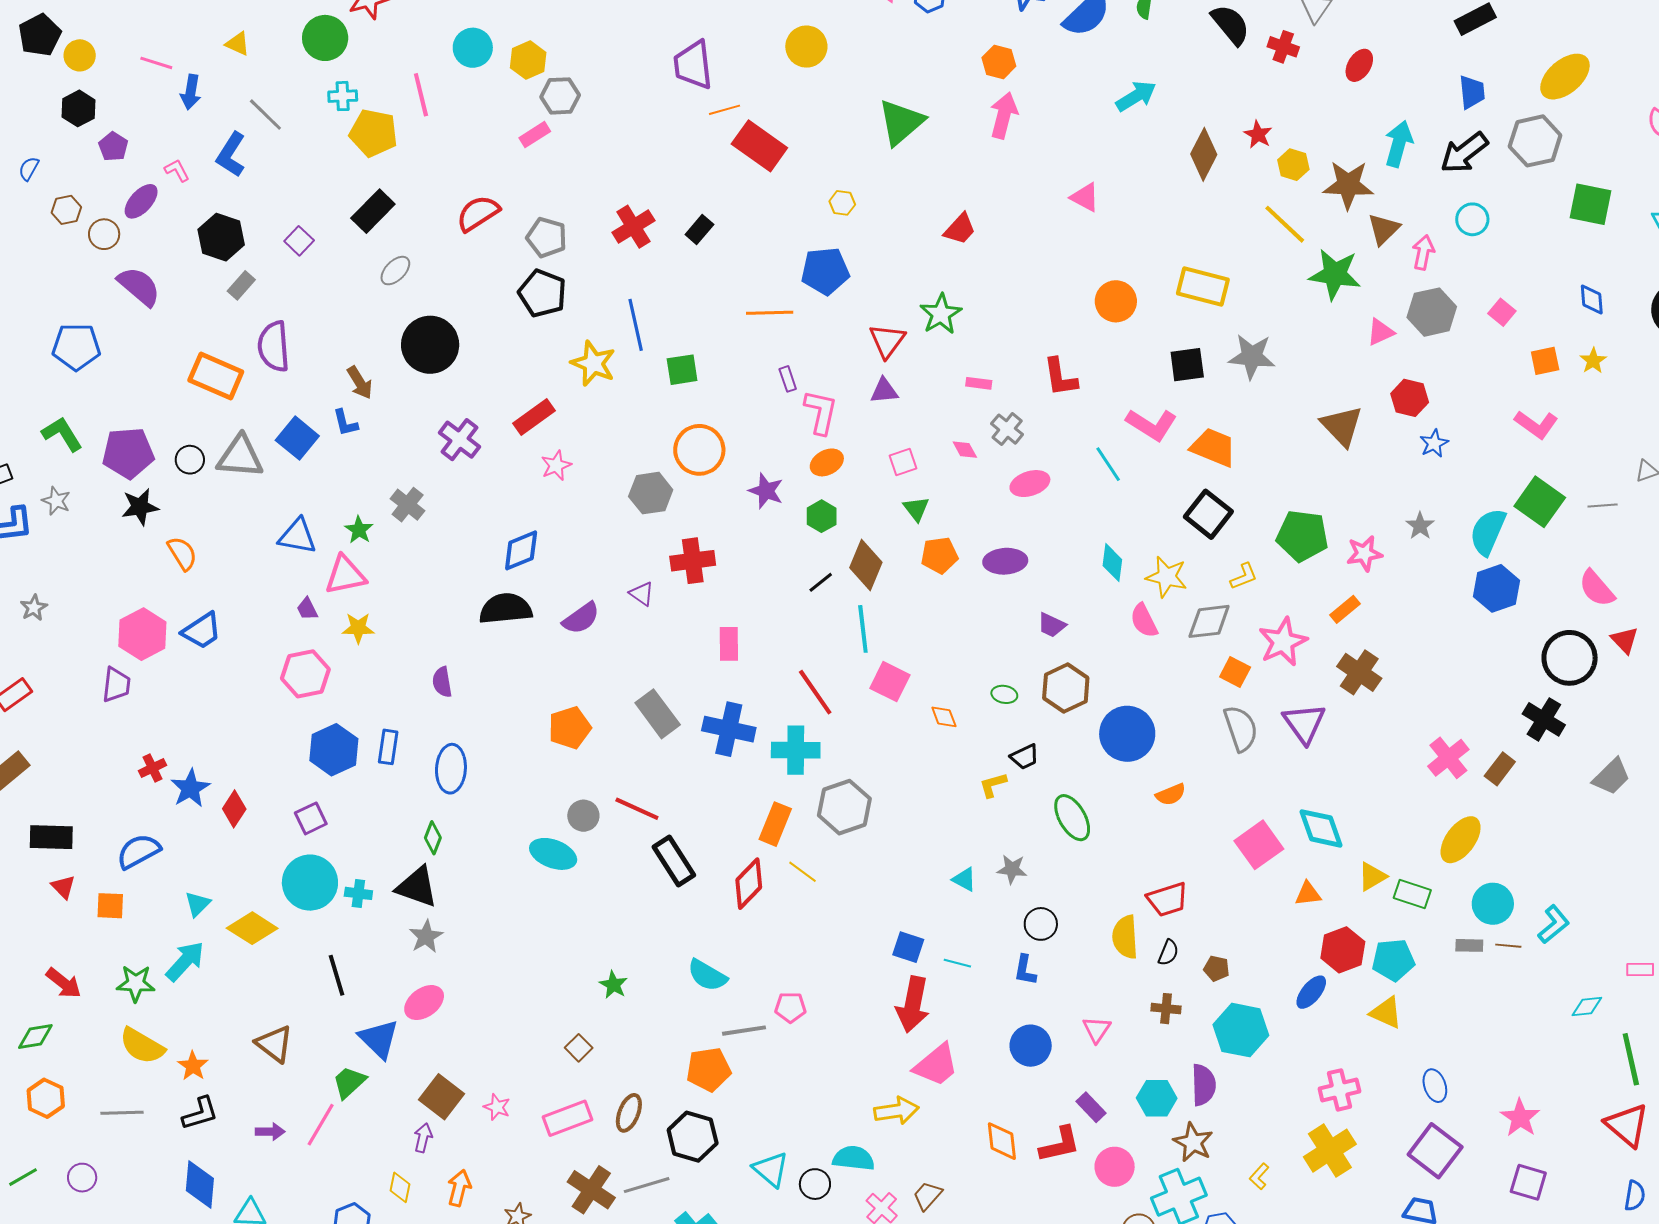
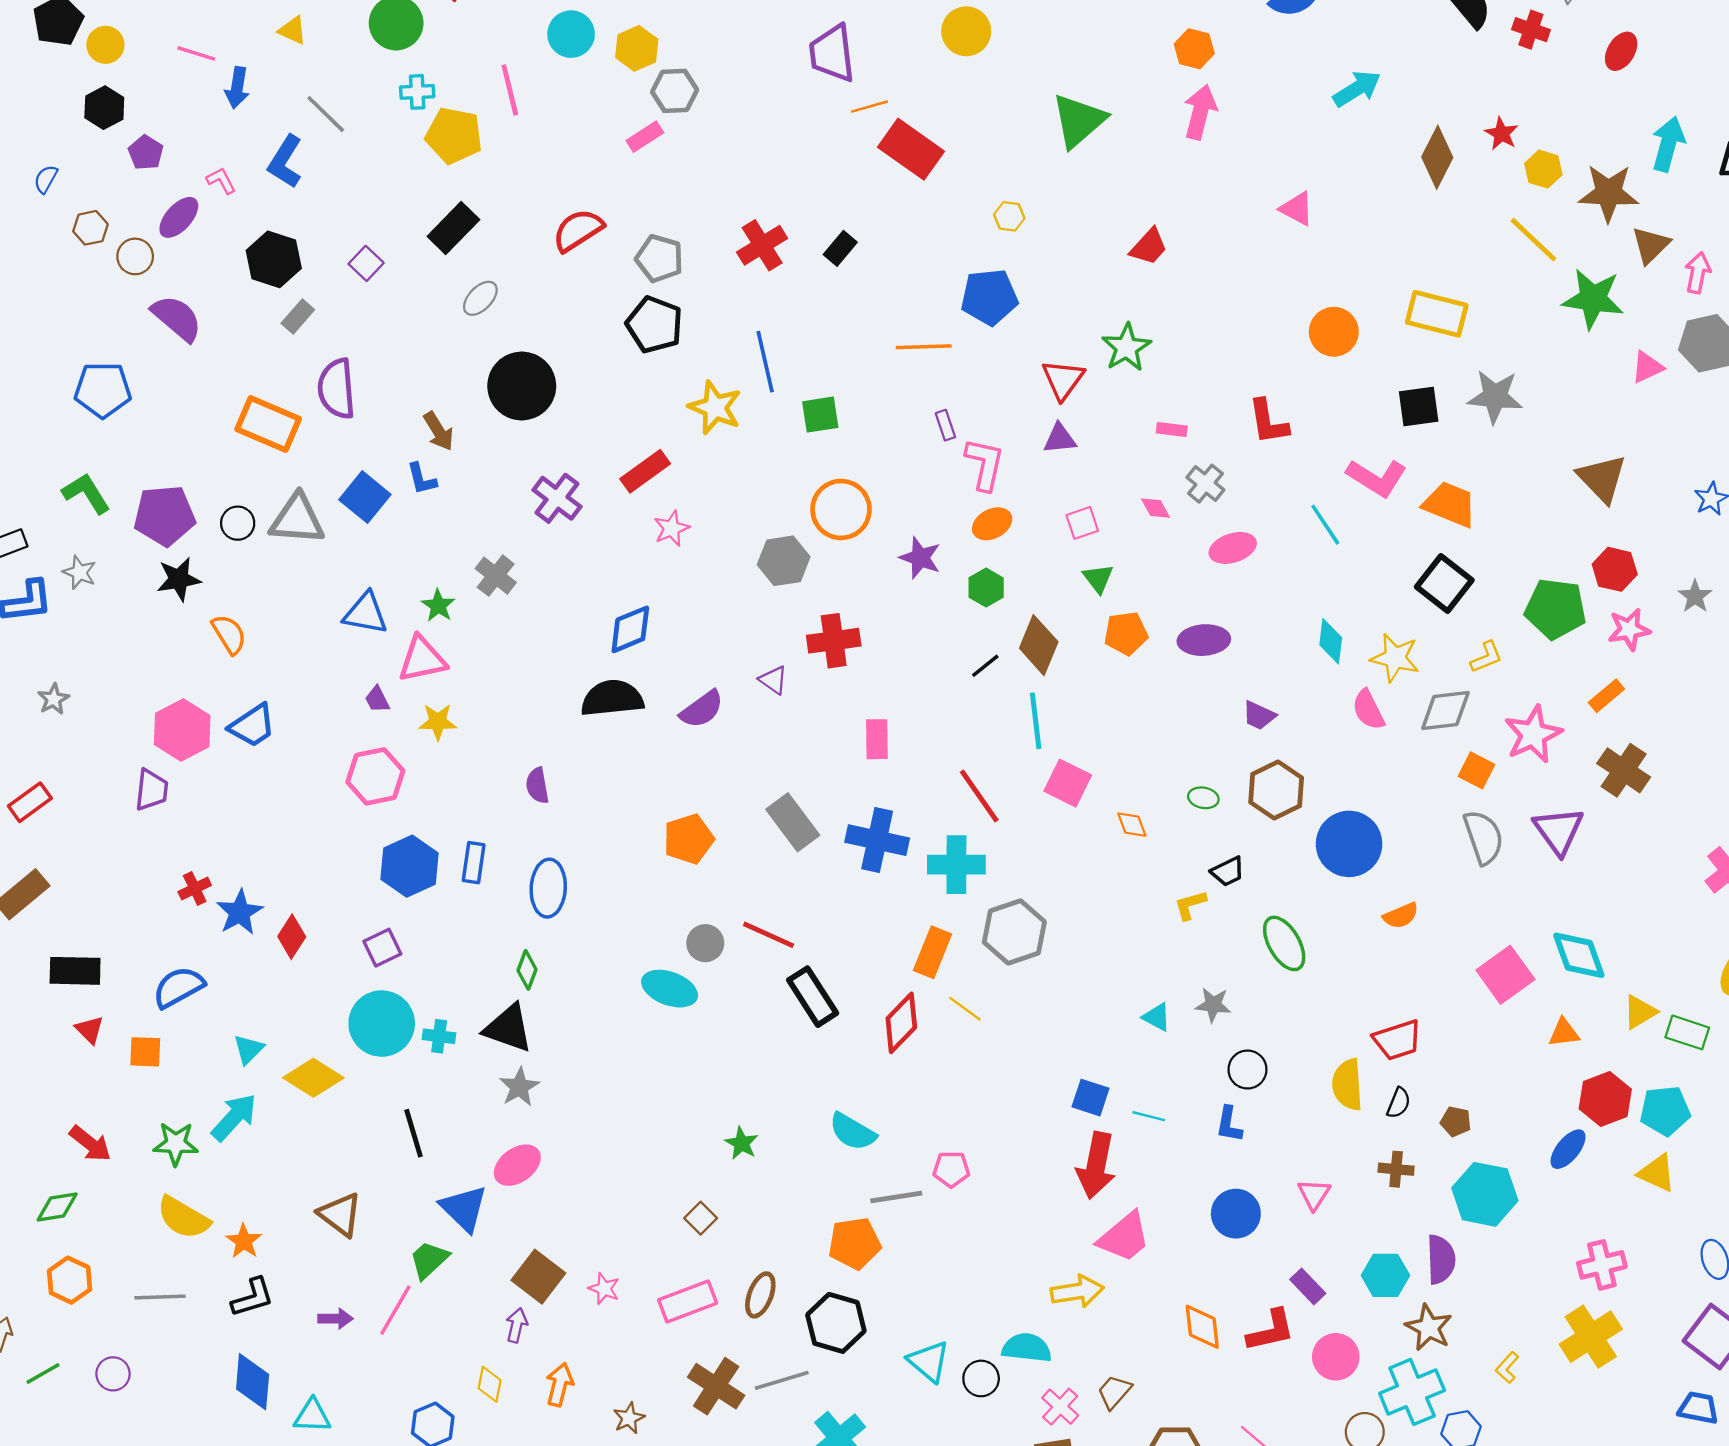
red hexagon: (1410, 398) -> (1615, 569), moved

